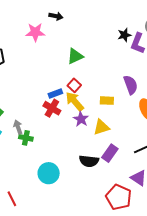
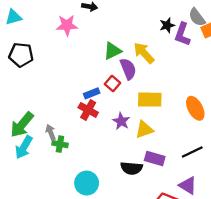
purple semicircle: (131, 85) -> (128, 69), moved
yellow arrow: (75, 101) -> (144, 53), moved
yellow rectangle: (107, 101) -> (150, 100), size x1.5
purple rectangle: (110, 153) -> (155, 158), turned 72

